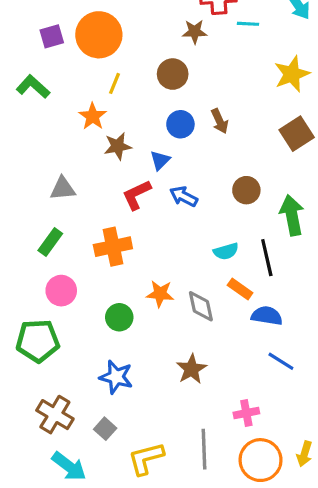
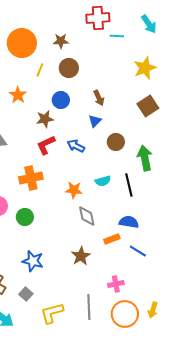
brown star: (195, 32) -> (61, 41), moved
yellow line: (115, 83) -> (40, 70), moved
blue circle: (180, 124) -> (61, 100), moved
brown star: (118, 146) -> (45, 119), moved
blue triangle: (160, 160) -> (95, 121), moved
orange rectangle: (240, 289) -> (112, 239), moved, turned -56
orange star: (160, 294) -> (74, 190), moved
green circle: (119, 317) -> (25, 217), moved

